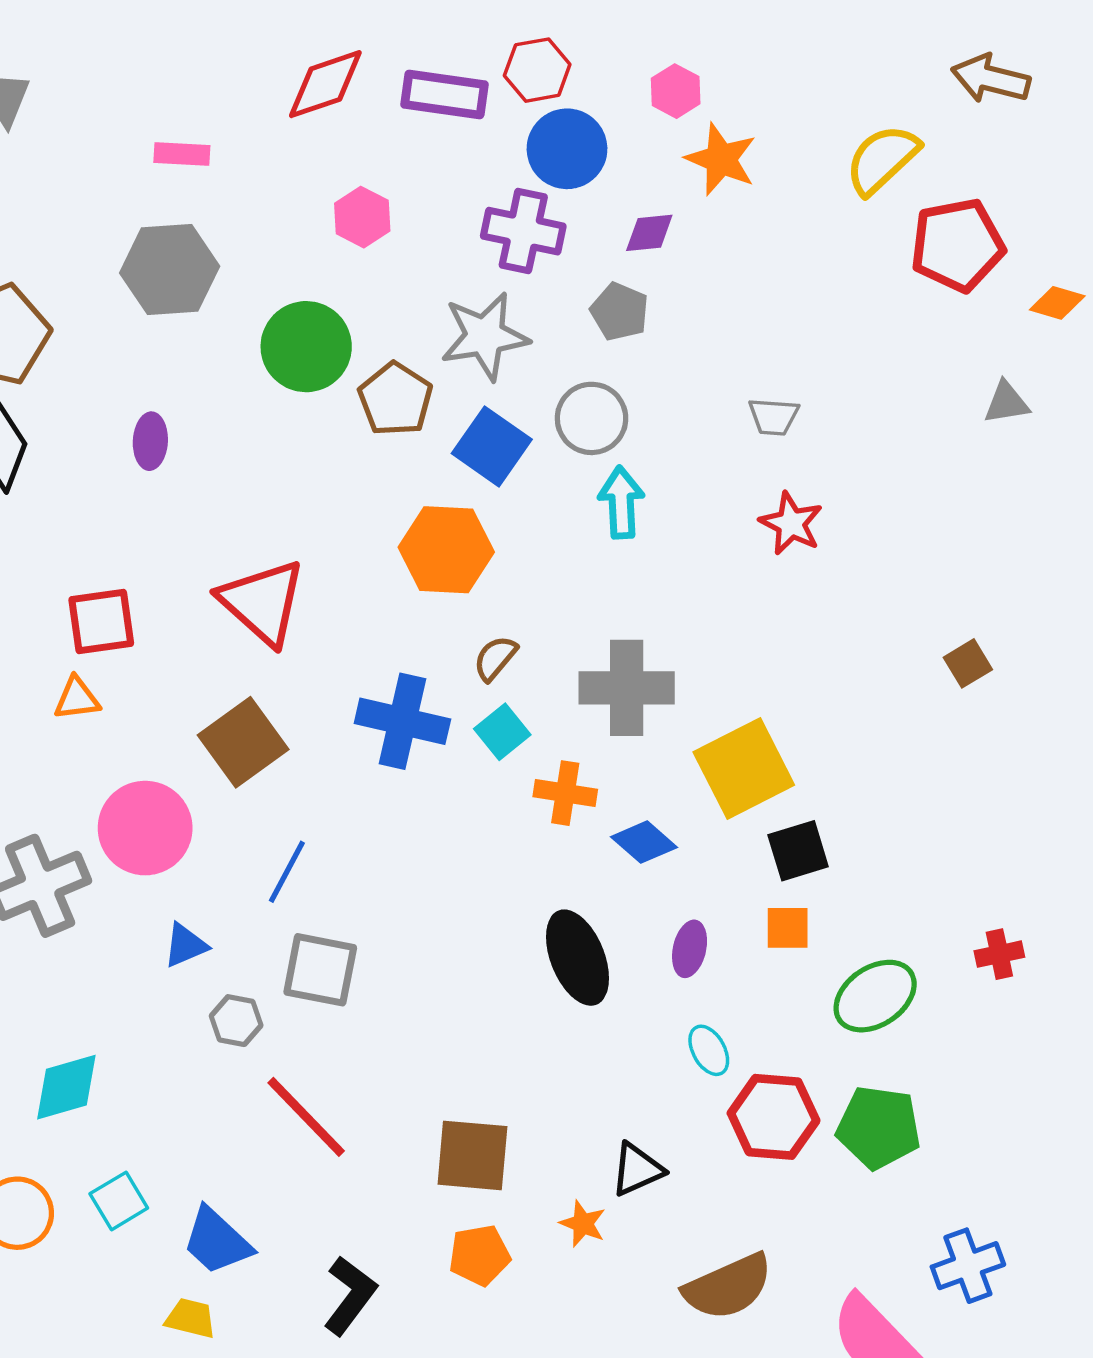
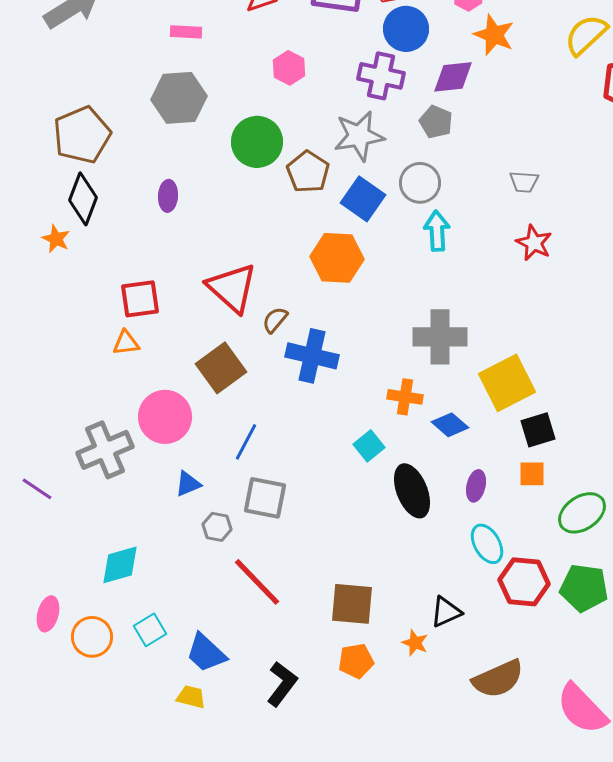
purple diamond: (649, 233) -> (453, 77), size x1.4
brown semicircle: (495, 658) -> (275, 320), moved
cyan square: (502, 732) -> (369, 446), moved
cyan ellipse: (709, 1050) -> (487, 544), size x1.4

